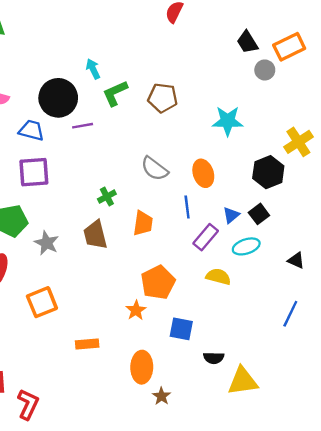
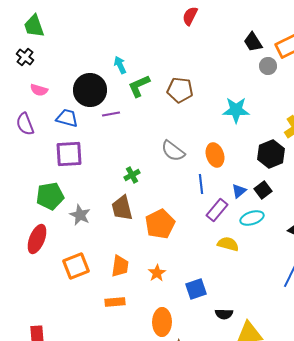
orange trapezoid: (143, 223) -> (120, 266), moved
orange pentagon: (158, 282) -> (160, 224), moved
blue square: (181, 329) -> (196, 289), turned -30

